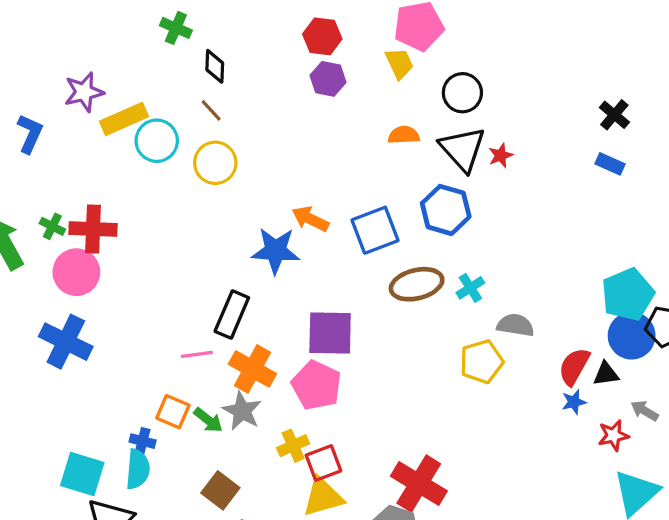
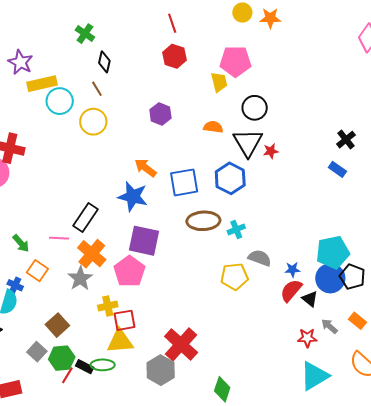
purple hexagon: (328, 79) -> (160, 114), moved
purple star: (84, 92) -> (20, 62), turned 30
blue star: (276, 251) -> (133, 196), moved
black triangle: (606, 374) -> (310, 299), turned 36
blue star: (574, 402) -> (292, 270), moved
green arrow: (208, 420) -> (21, 243), moved

